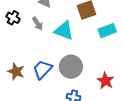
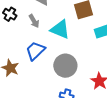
blue trapezoid: (42, 69) -> (35, 51), moved

